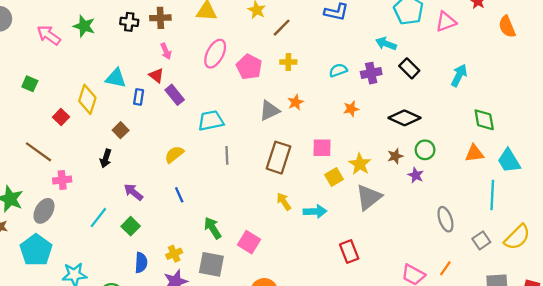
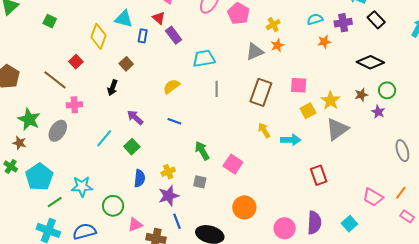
yellow cross: (288, 62) -> (273, 25), moved, turned -32
orange star: (351, 109) -> (324, 42), moved
red square: (61, 117) -> (76, 62), moved
blue line: (179, 195) -> (174, 121), turned -48
cyan pentagon: (36, 250) -> (39, 177), moved
gray square: (211, 264) -> (200, 182), size x0.6

